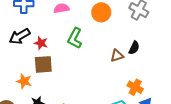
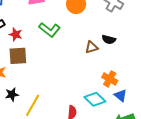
green L-shape: (75, 38) -> (50, 30), turned -80
black semicircle: (134, 48) -> (109, 39), turned 80

